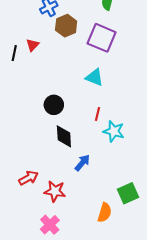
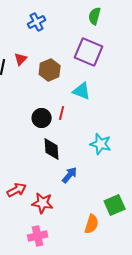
brown hexagon: (66, 26) -> (50, 70), moved
red line: (98, 114) -> (62, 113), moved
pink cross: (50, 225) -> (38, 236), turned 30

